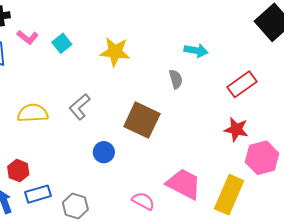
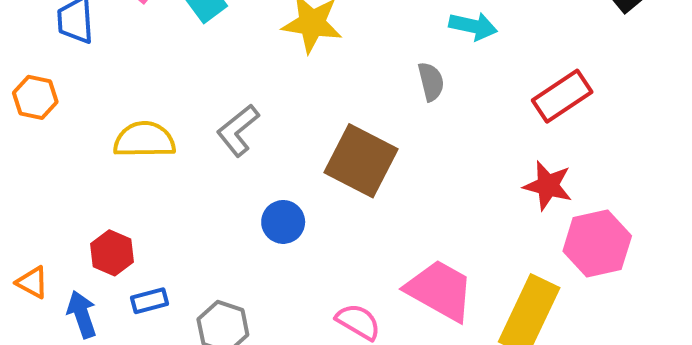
blue rectangle: (38, 194) -> (150, 301), size x0.7

